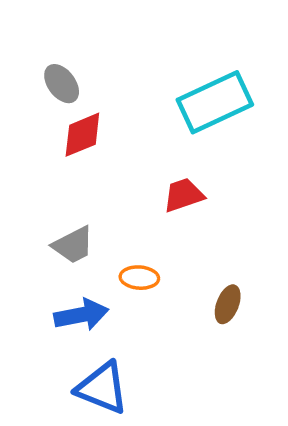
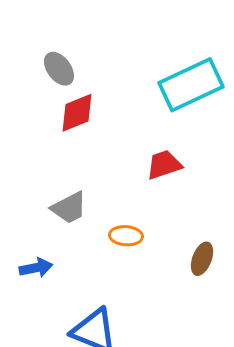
blue arrow: (81, 315) -> (36, 268), moved, size x0.7

